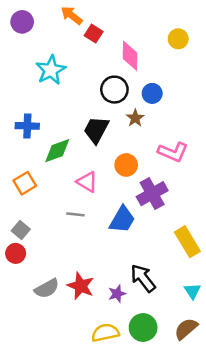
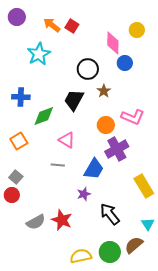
orange arrow: (72, 15) -> (52, 25), moved
pink diamond: (130, 56) -> (113, 43), moved
blue circle: (152, 93) -> (125, 63), moved
orange circle: (126, 165) -> (106, 125), moved
purple star: (117, 294) -> (84, 194), moved
brown semicircle: (186, 329) -> (134, 245), moved

